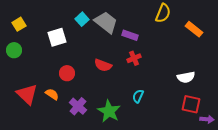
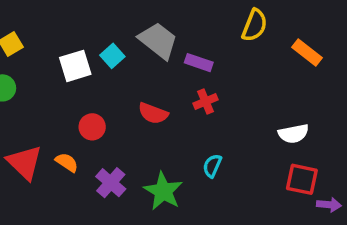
cyan square: (82, 19) -> (112, 56), moved

